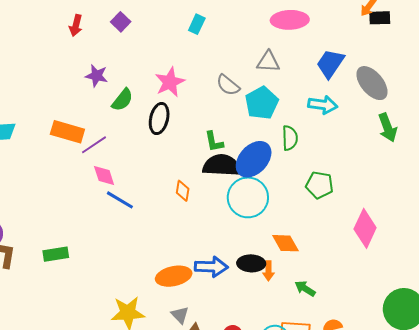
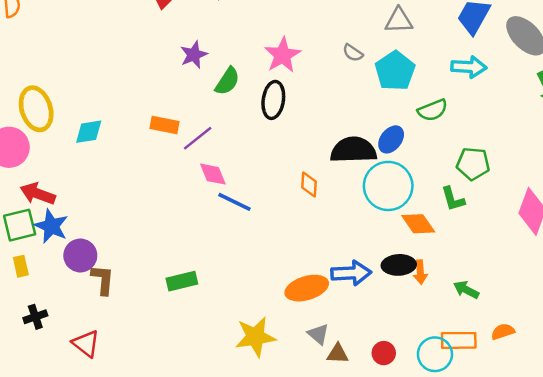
purple star: (97, 76) -> (194, 55), turned -30
gray semicircle: (228, 85) -> (353, 53), size x0.7
orange rectangle: (67, 132) -> (164, 125), size x0.7
green semicircle: (290, 138) -> (433, 110), turned 75
green L-shape: (214, 142) -> (453, 199), moved
blue ellipse: (254, 159) -> (391, 139), size x0.6
orange diamond: (286, 243) -> (418, 224), moved
green rectangle: (56, 254) -> (182, 281), moved

